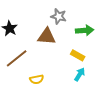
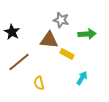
yellow rectangle: (78, 55) -> (67, 54), moved
yellow semicircle: (37, 79) -> (39, 83), turned 88

